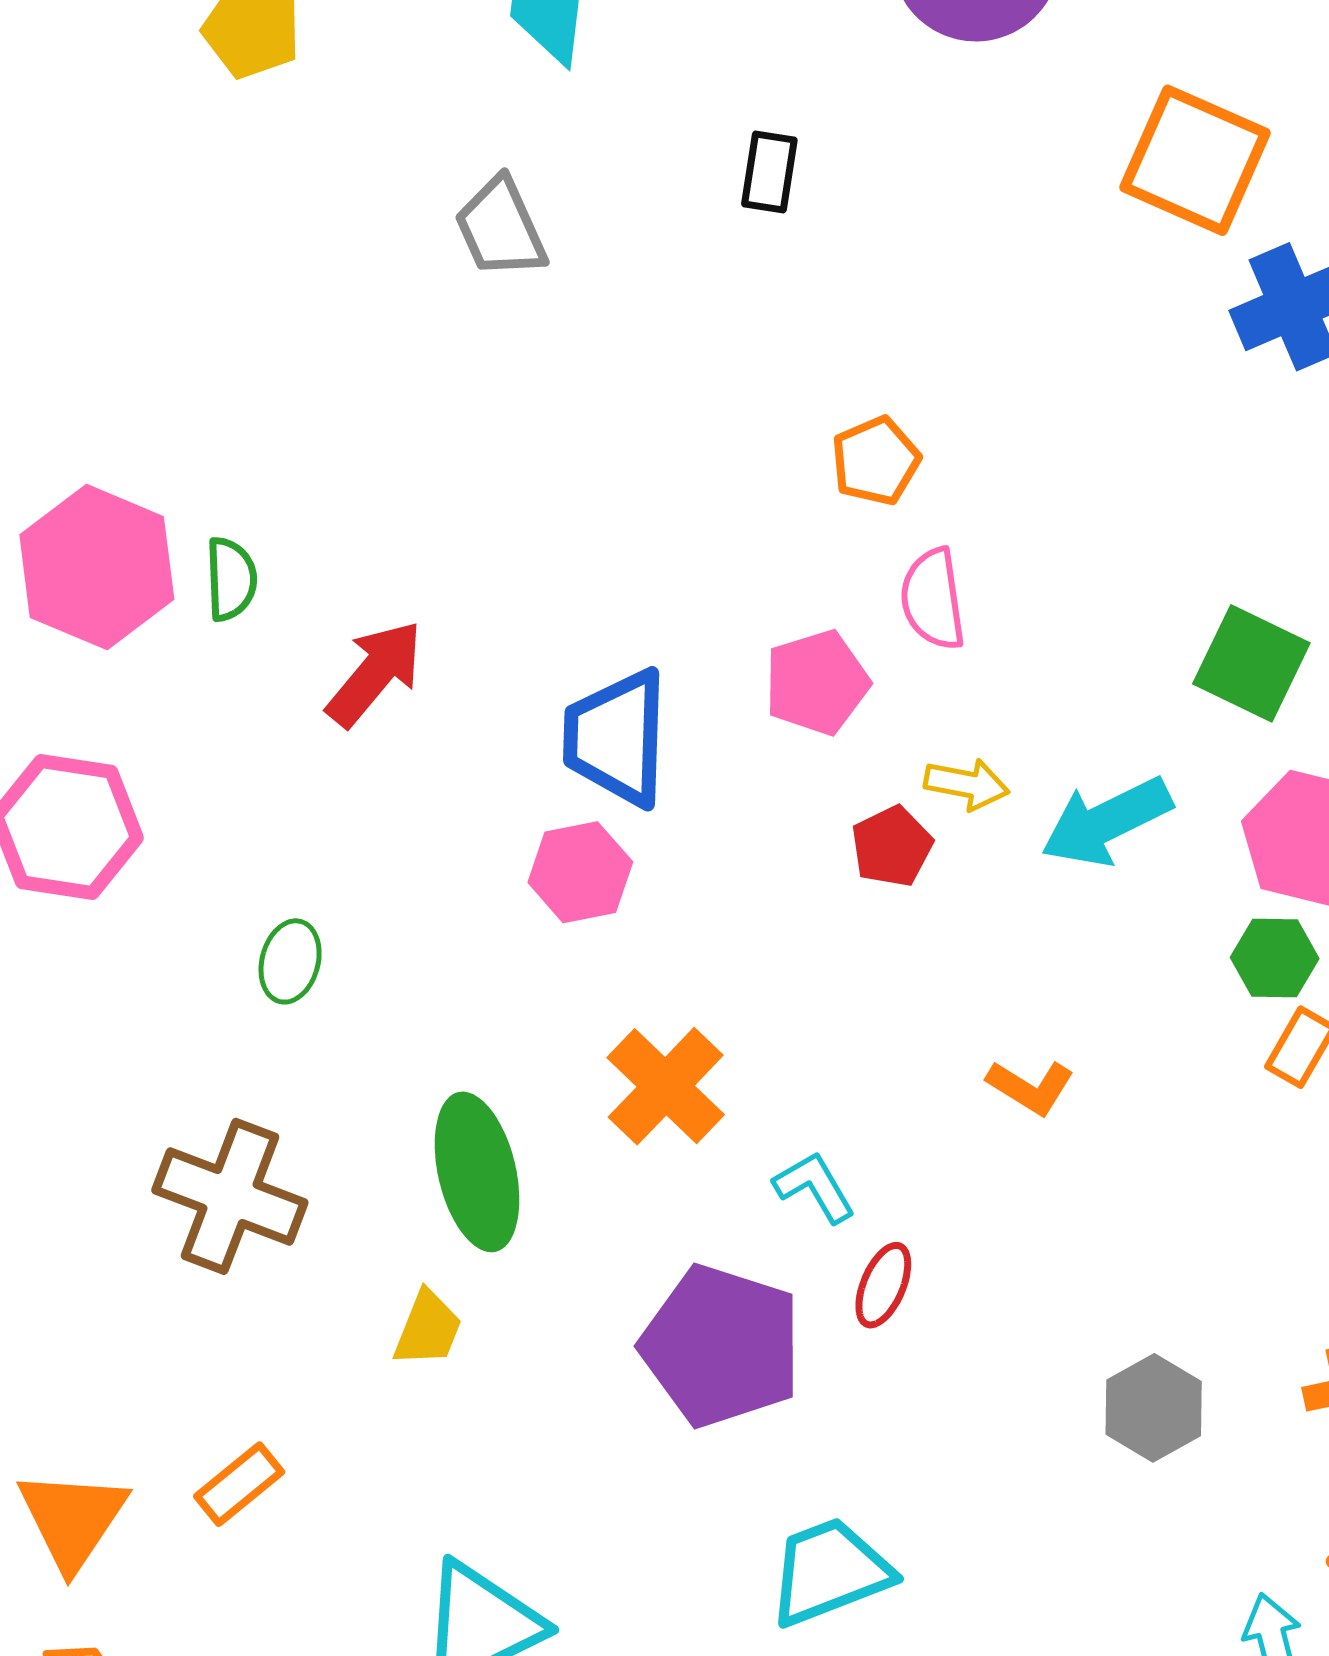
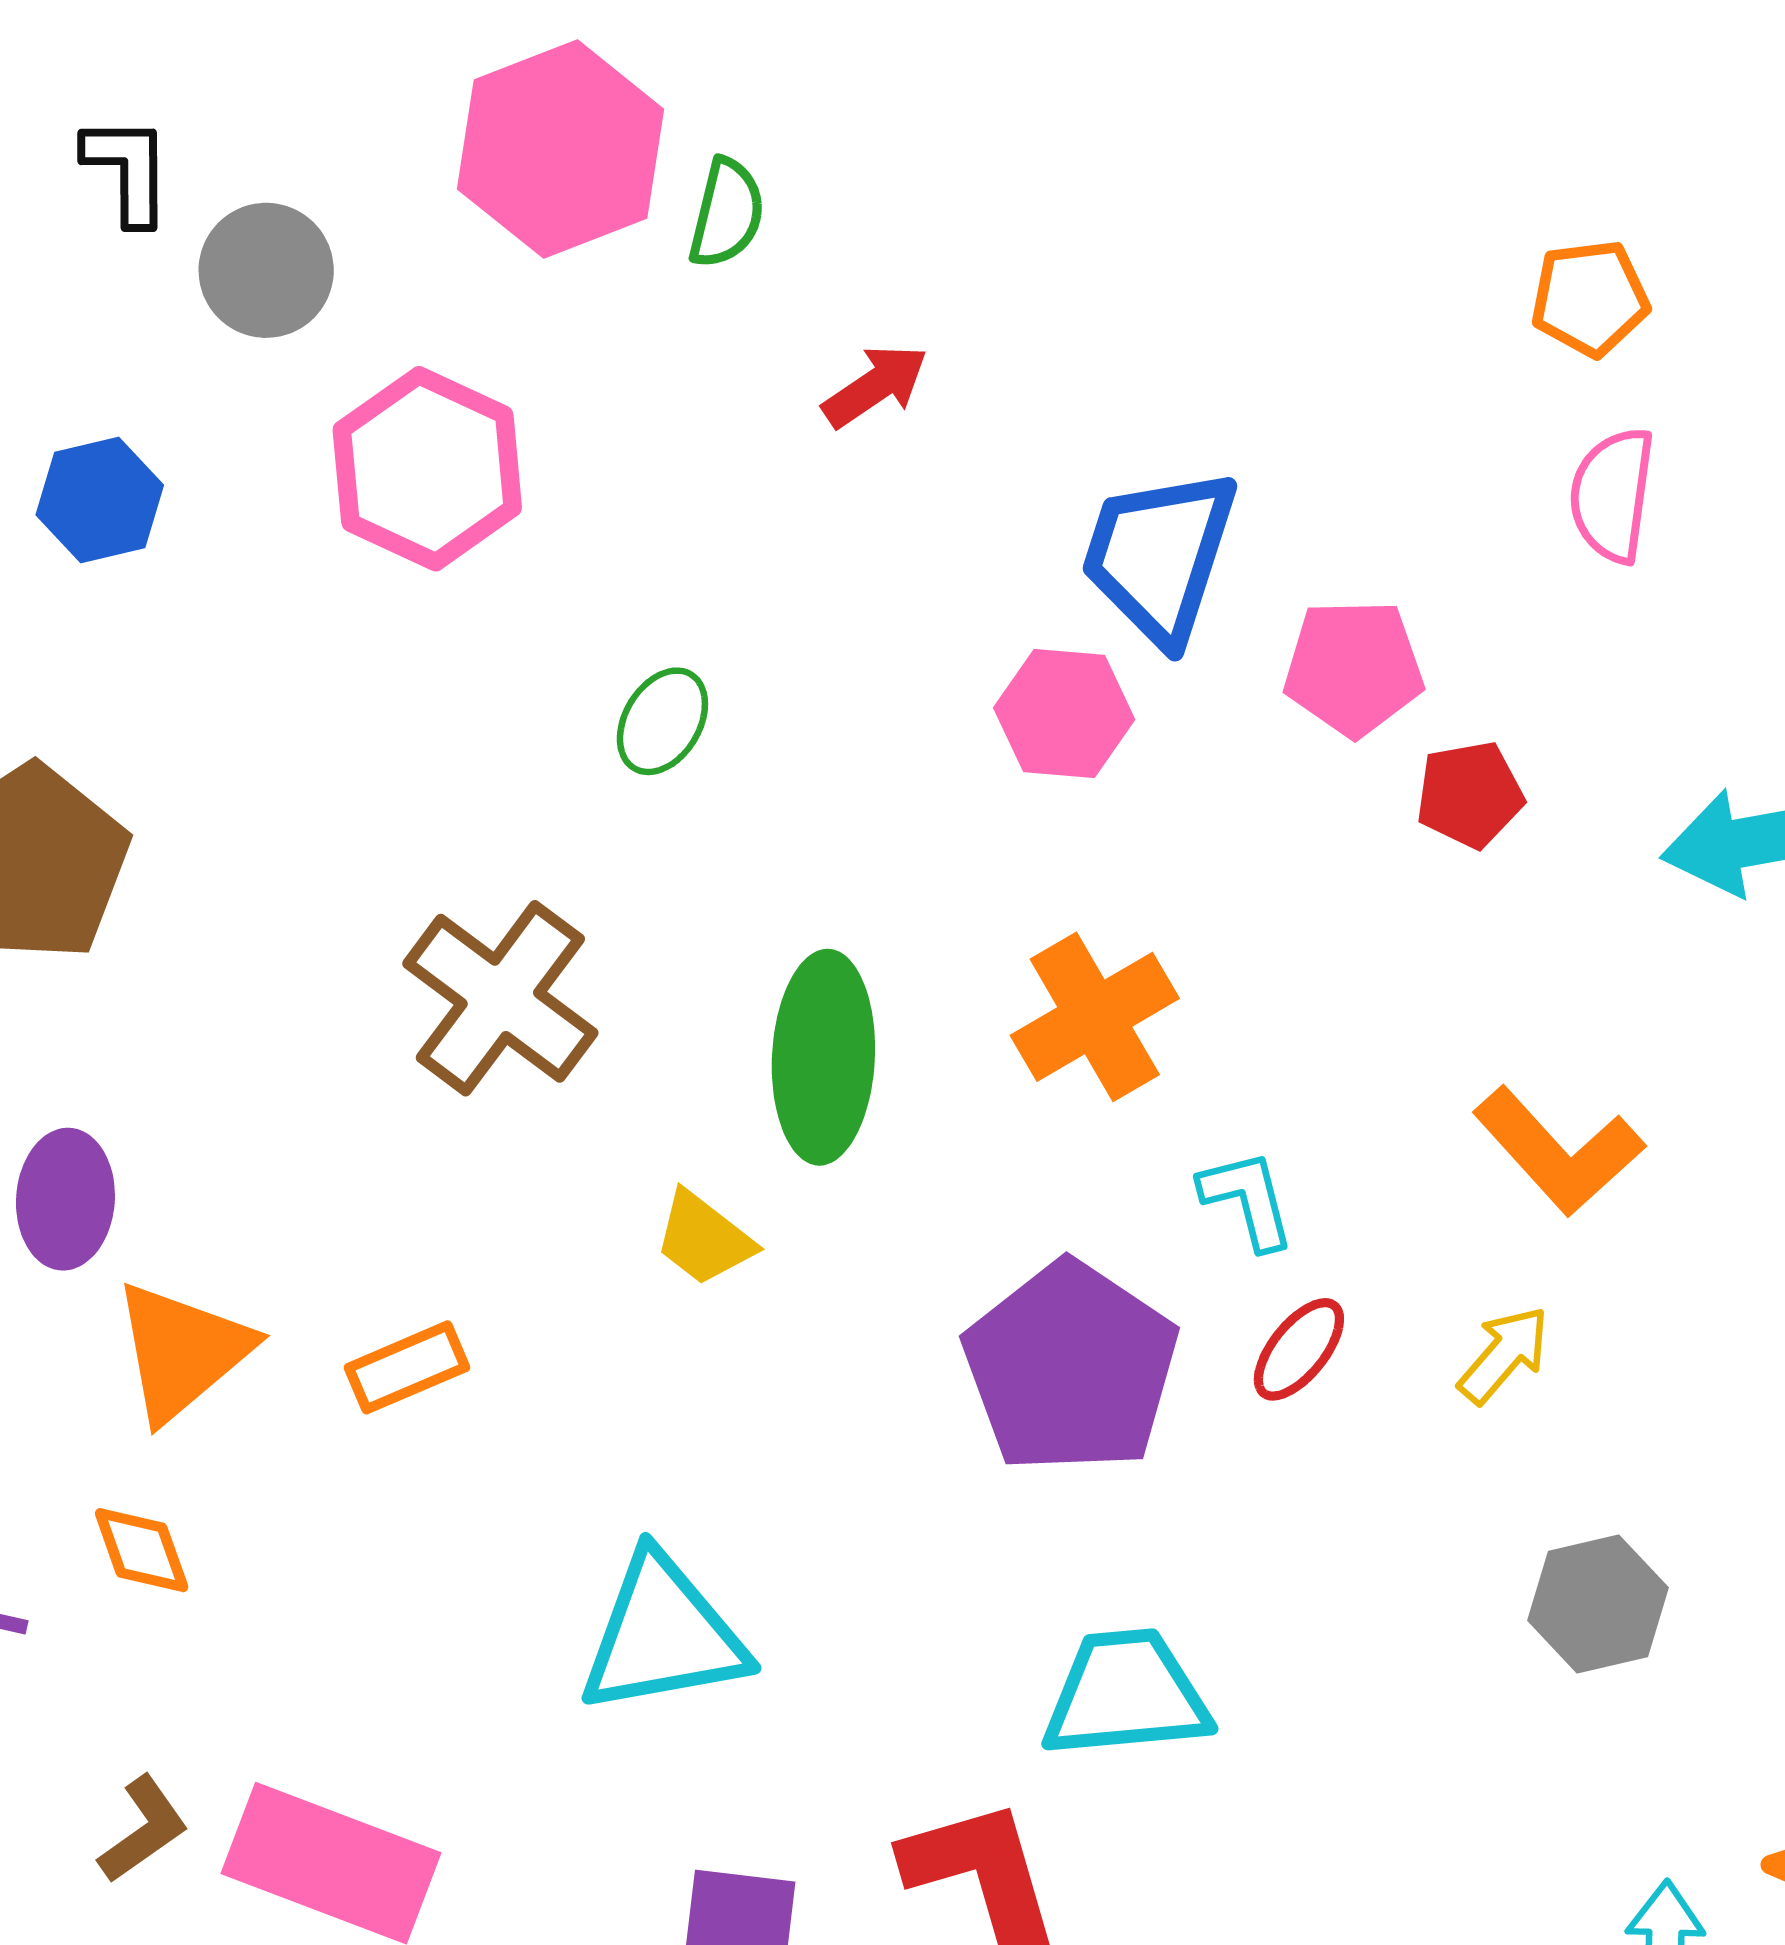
red arrow: (375, 673) -> (875, 386), size x0.7
pink pentagon: (817, 683) -> (1354, 668), moved
yellow arrow: (967, 784) -> (1504, 1355), moved, turned -76
orange L-shape: (1031, 1087) -> (1558, 1151), size x1.5
yellow trapezoid: (428, 1329) -> (704, 1238), turned 90

